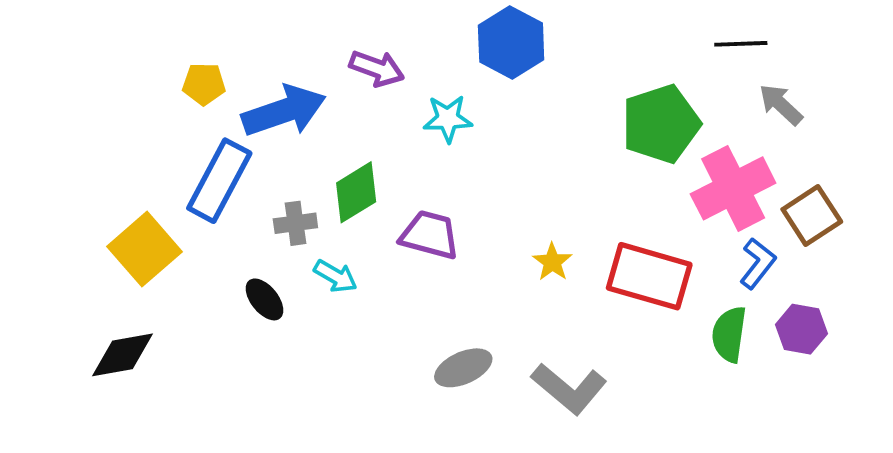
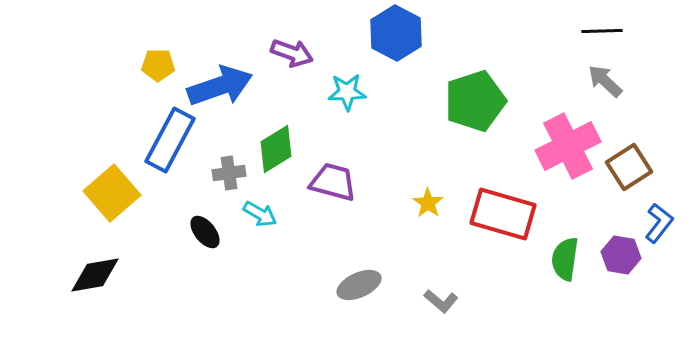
black line: (741, 44) -> (602, 31), moved
green pentagon: (661, 124) -> (475, 101), moved
blue L-shape: (758, 263) -> (659, 223), moved
gray L-shape: (569, 388) -> (441, 301), size x0.6

